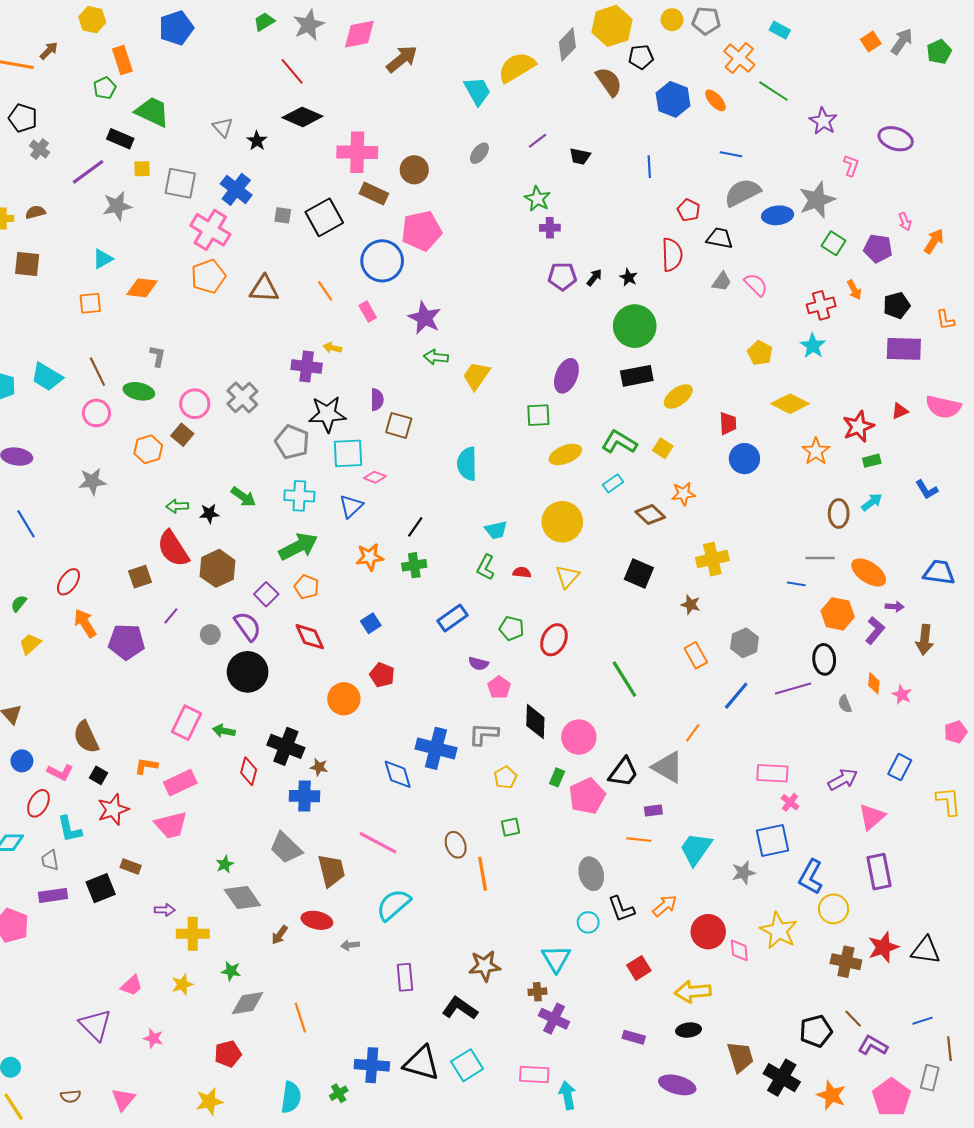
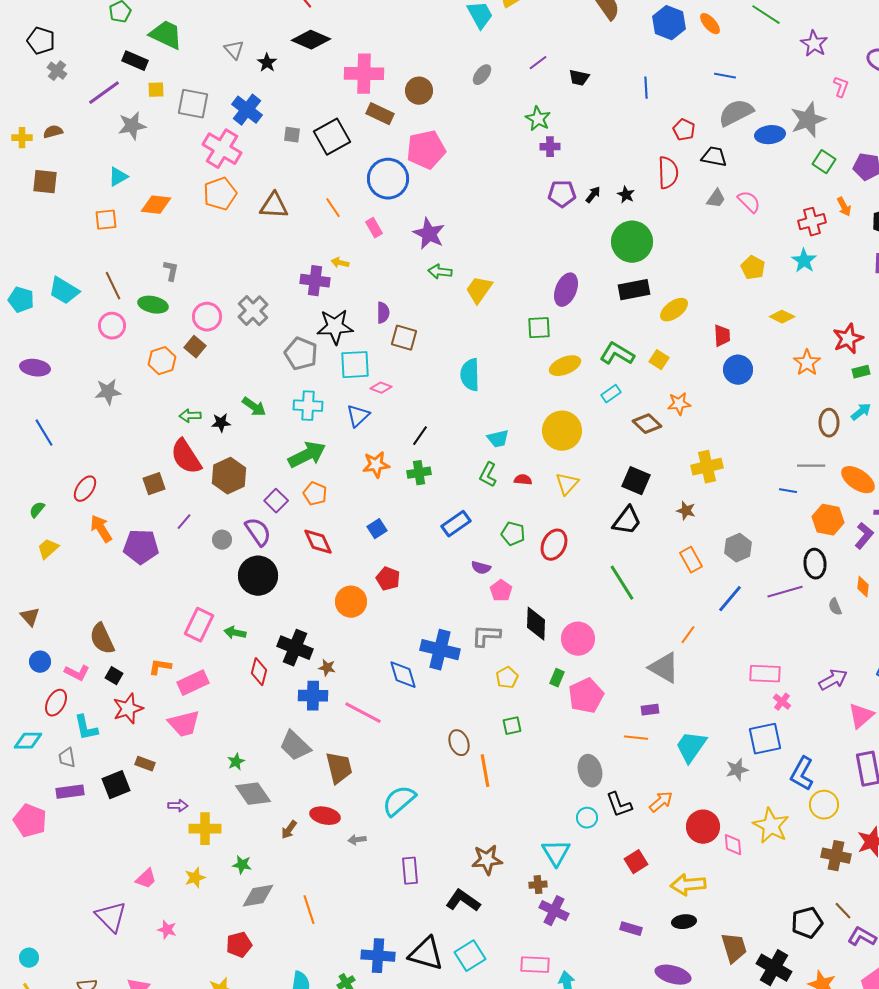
yellow diamond: (790, 404) -> (782, 317), size x0.7
black trapezoid: (623, 772) -> (627, 521), moved
pink line: (378, 843) -> (363, 713), moved

